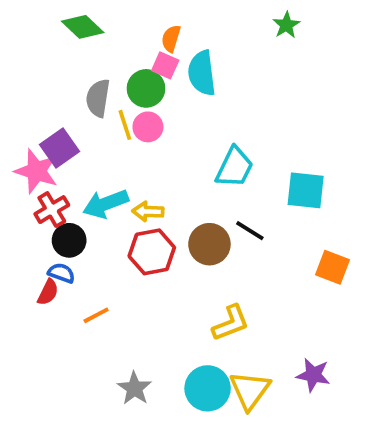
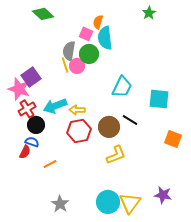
orange semicircle: (171, 38) -> (98, 22), moved
green circle: (146, 88) -> (89, 54), moved
gray semicircle: (98, 98) -> (69, 51), moved
yellow L-shape: (231, 323) -> (116, 155), moved
gray star: (134, 388) -> (60, 204), moved

